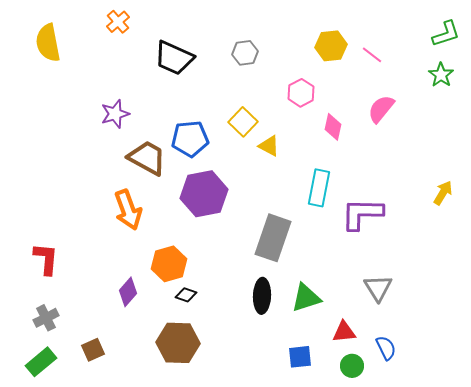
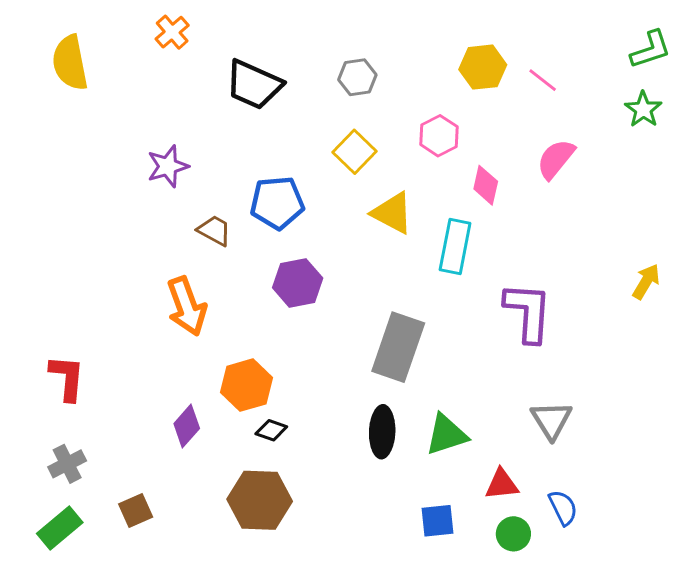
yellow square: (243, 122) -> (354, 152), moved
yellow triangle: (269, 146) -> (392, 213), size x1.4
brown trapezoid: (147, 158) -> (214, 230), size x0.6
cyan rectangle: (319, 188) -> (455, 247), moved
purple hexagon: (204, 194) -> (298, 283), size x0.7
purple L-shape: (362, 214) -> (528, 312), turned 93

